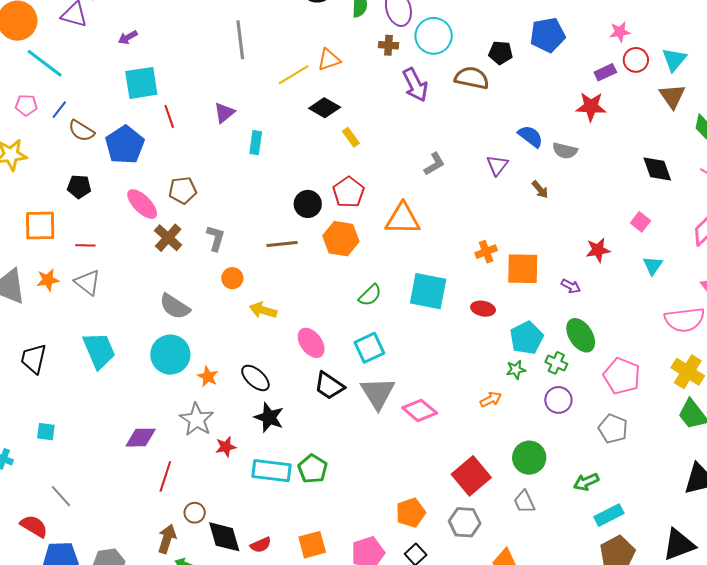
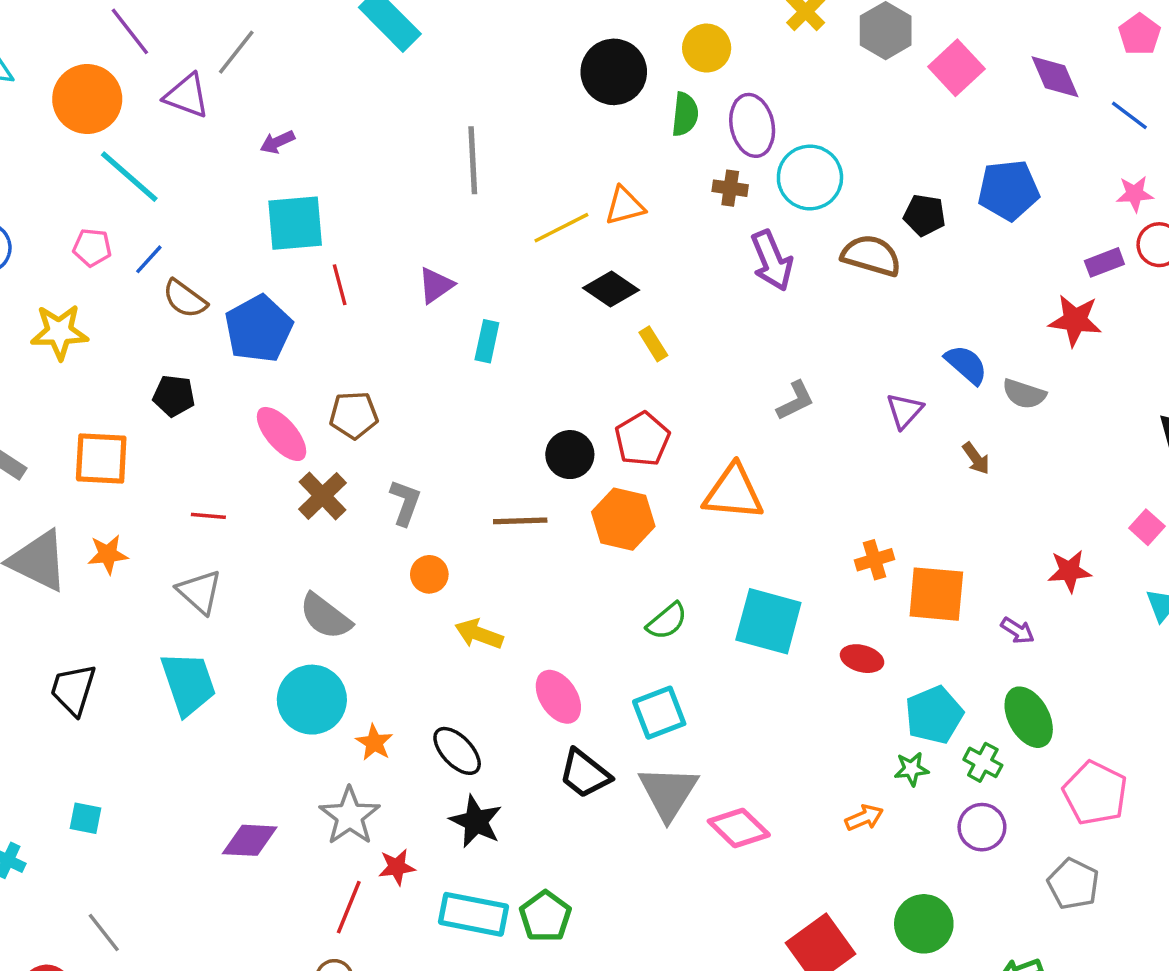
red line: (85, 245) -> (208, 516), moved
gray triangle: (88, 282) -> (200, 592), moved
red line: (165, 476) -> (349, 907), moved

